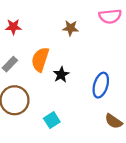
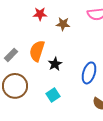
red star: (13, 27) -> (40, 14), moved
cyan square: (52, 120) -> (53, 95), moved

